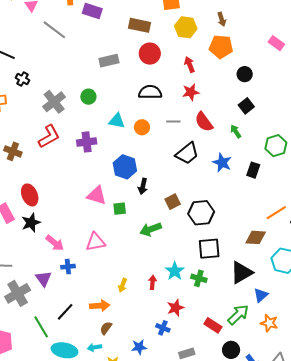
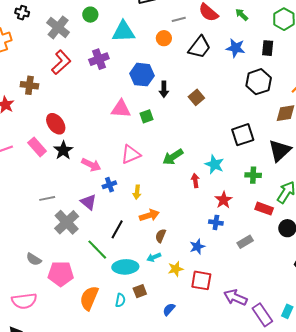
cyan triangle: (117, 121) -> (123, 32), size x1.4
orange circle: (142, 127) -> (164, 38), moved
black hexagon: (201, 213) -> (259, 82), moved
green arrow: (151, 229) -> (173, 157), moved
green cross: (199, 278) -> (253, 175), moved
yellow arrow: (123, 285) -> (137, 192), moved

